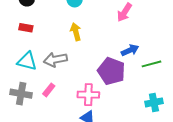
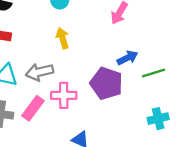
pink rectangle: (49, 90) -> (33, 108), size x1.5
pink cross: (88, 95) -> (64, 95), moved

